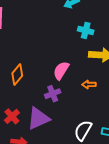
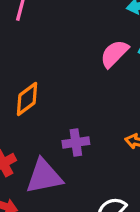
pink semicircle: (61, 71) -> (114, 54), moved

